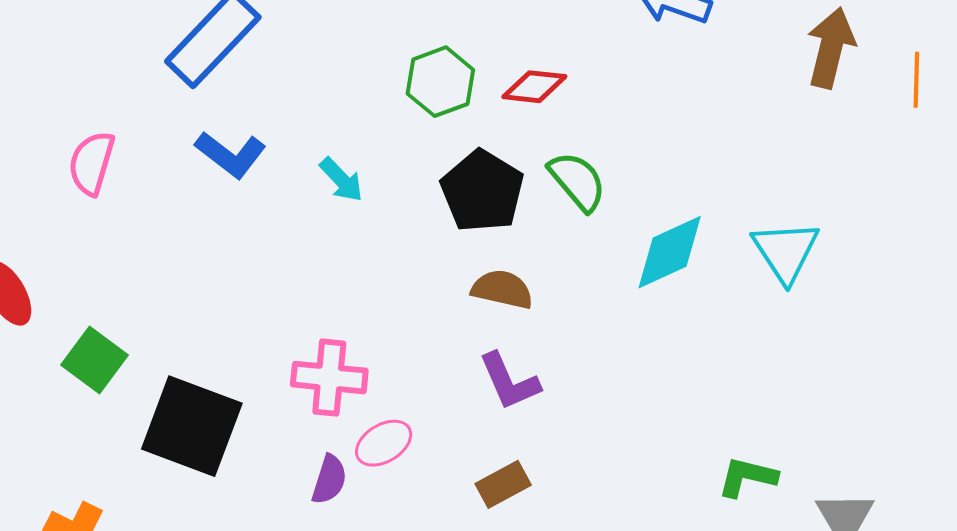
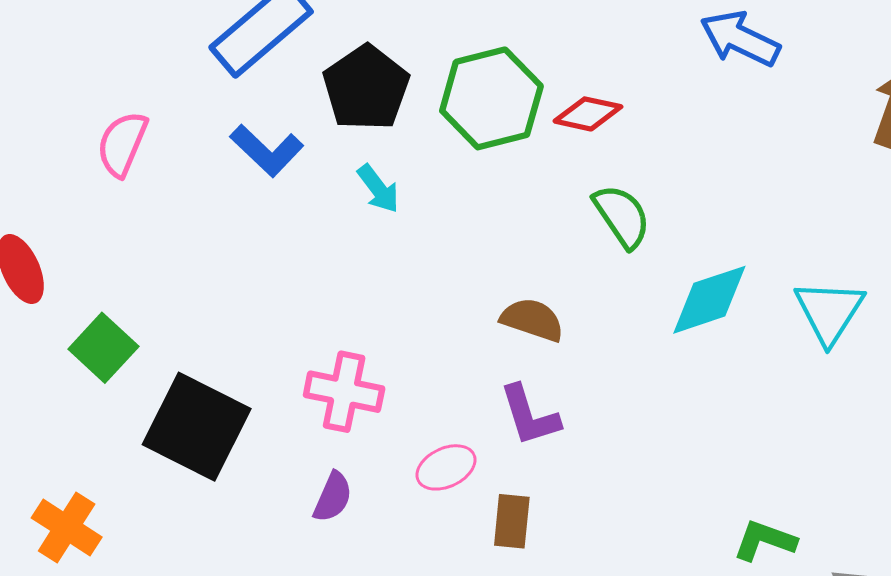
green hexagon: (440, 82) -> (491, 98), size x1.4
black pentagon: (482, 191) -> (366, 88), moved
pink ellipse: (384, 443) -> (446, 467), moved
brown rectangle: (503, 484) -> (512, 521), turned -62

